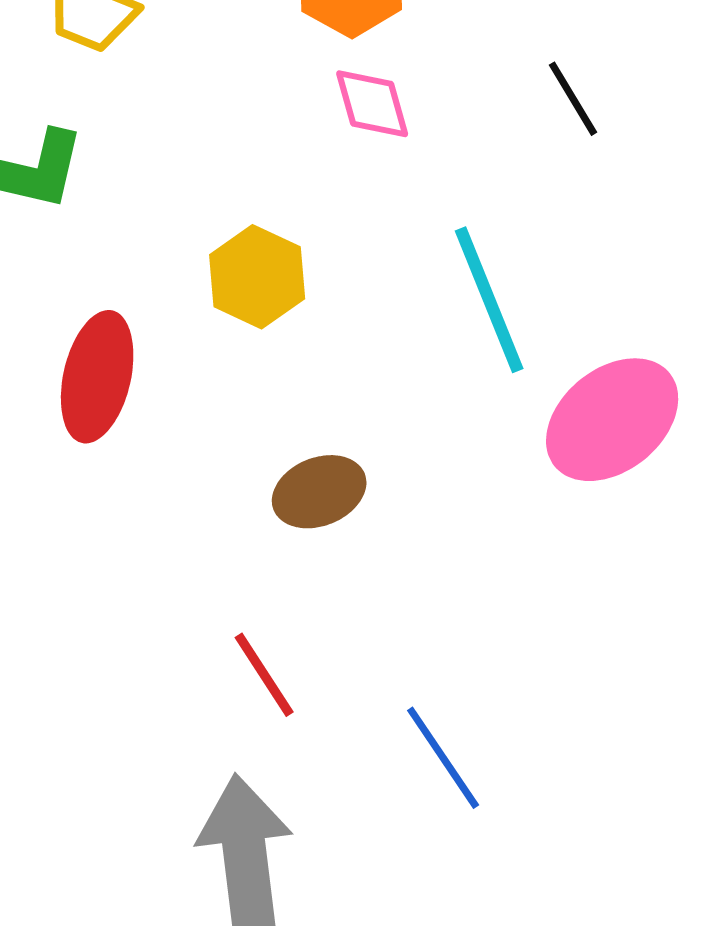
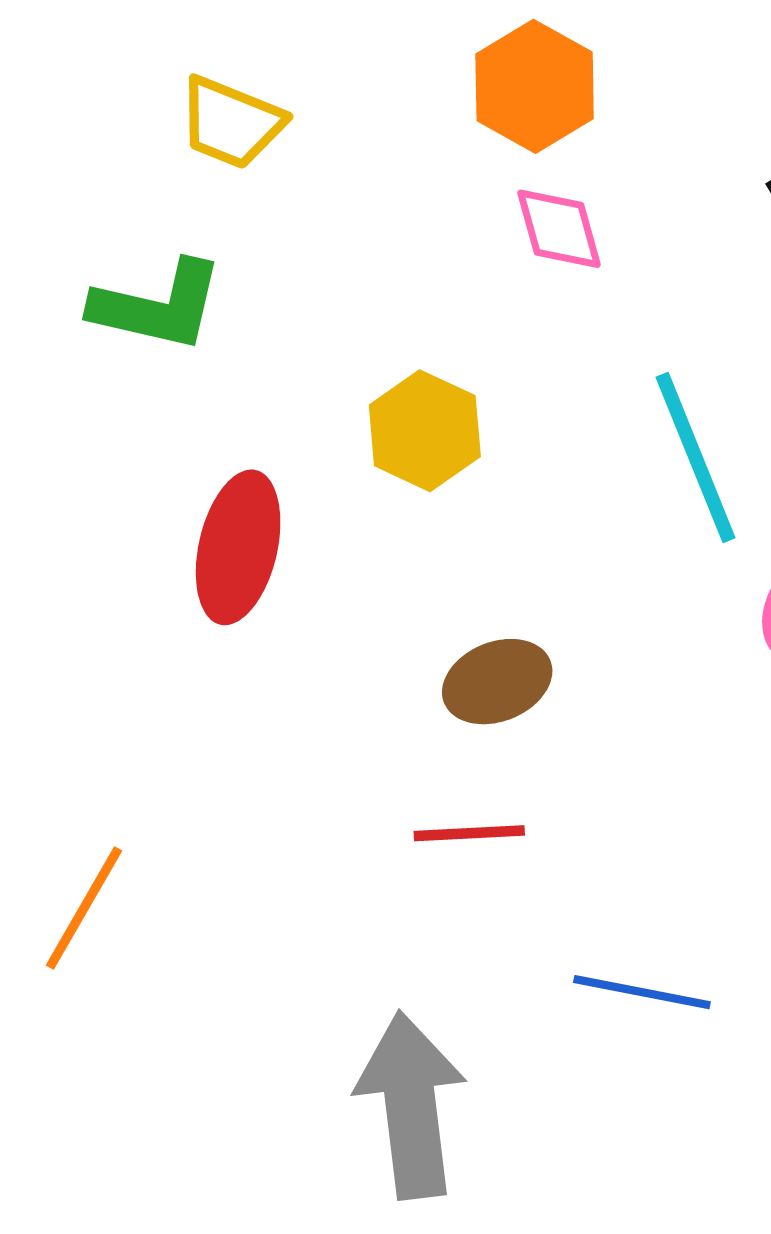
red line: (264, 675) -> (469, 833), moved, turned -60
blue line: (443, 758) -> (642, 992), turned -45

